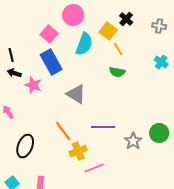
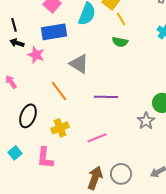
blue rectangle: (51, 62) -> (54, 32), turned -70
orange line: (63, 131) -> (59, 91), moved
gray star: (133, 141) -> (146, 121), moved
yellow cross: (78, 151) -> (60, 128), moved

